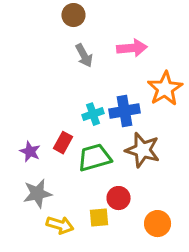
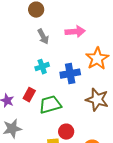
cyan cross: (93, 114) -> (42, 67), moved
brown star: (143, 150) -> (97, 100), moved

